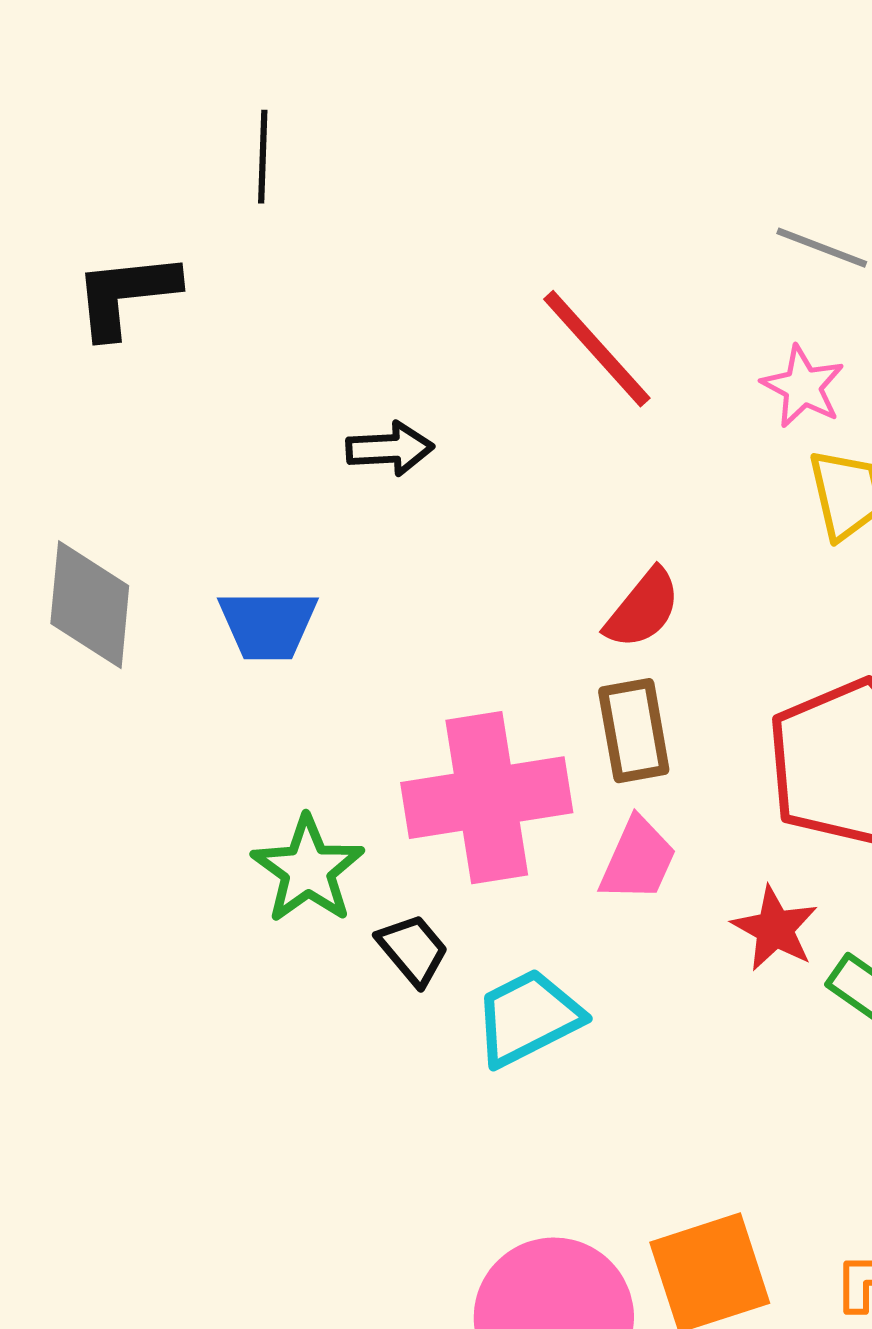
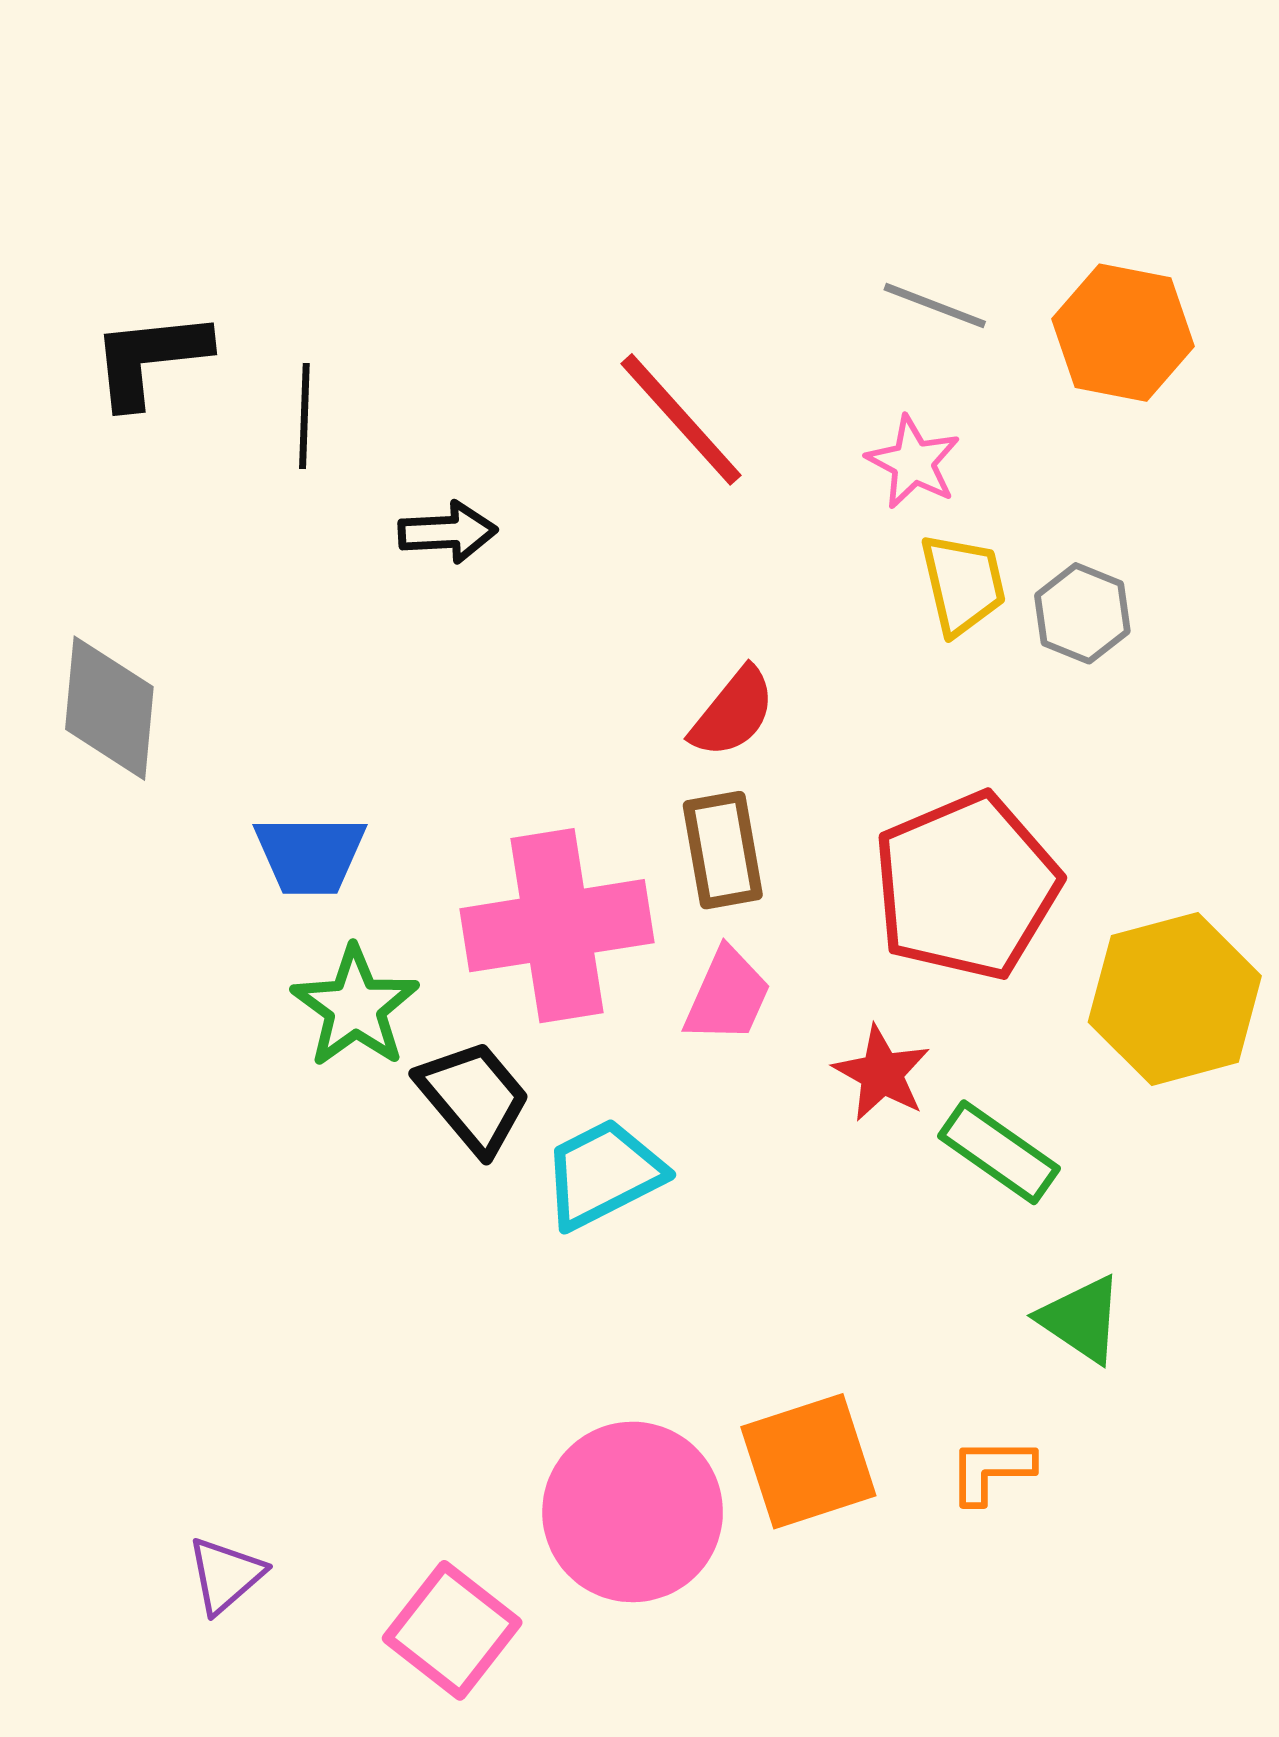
black line: (263, 157) -> (304, 416), moved
blue trapezoid: (268, 625) -> (310, 855), moved
black trapezoid: (413, 950) -> (474, 1097), size x1.4

